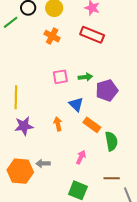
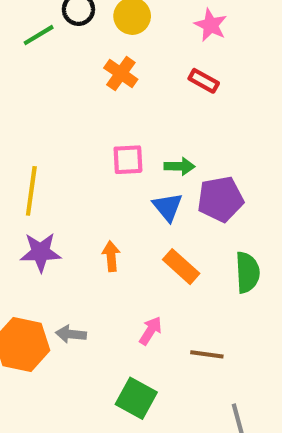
red rectangle: (92, 35) -> (204, 81), size x0.6
blue triangle: (76, 104) -> (168, 207), moved
green semicircle: (111, 141) -> (247, 272), moved
brown line: (112, 178) -> (207, 354), moved

